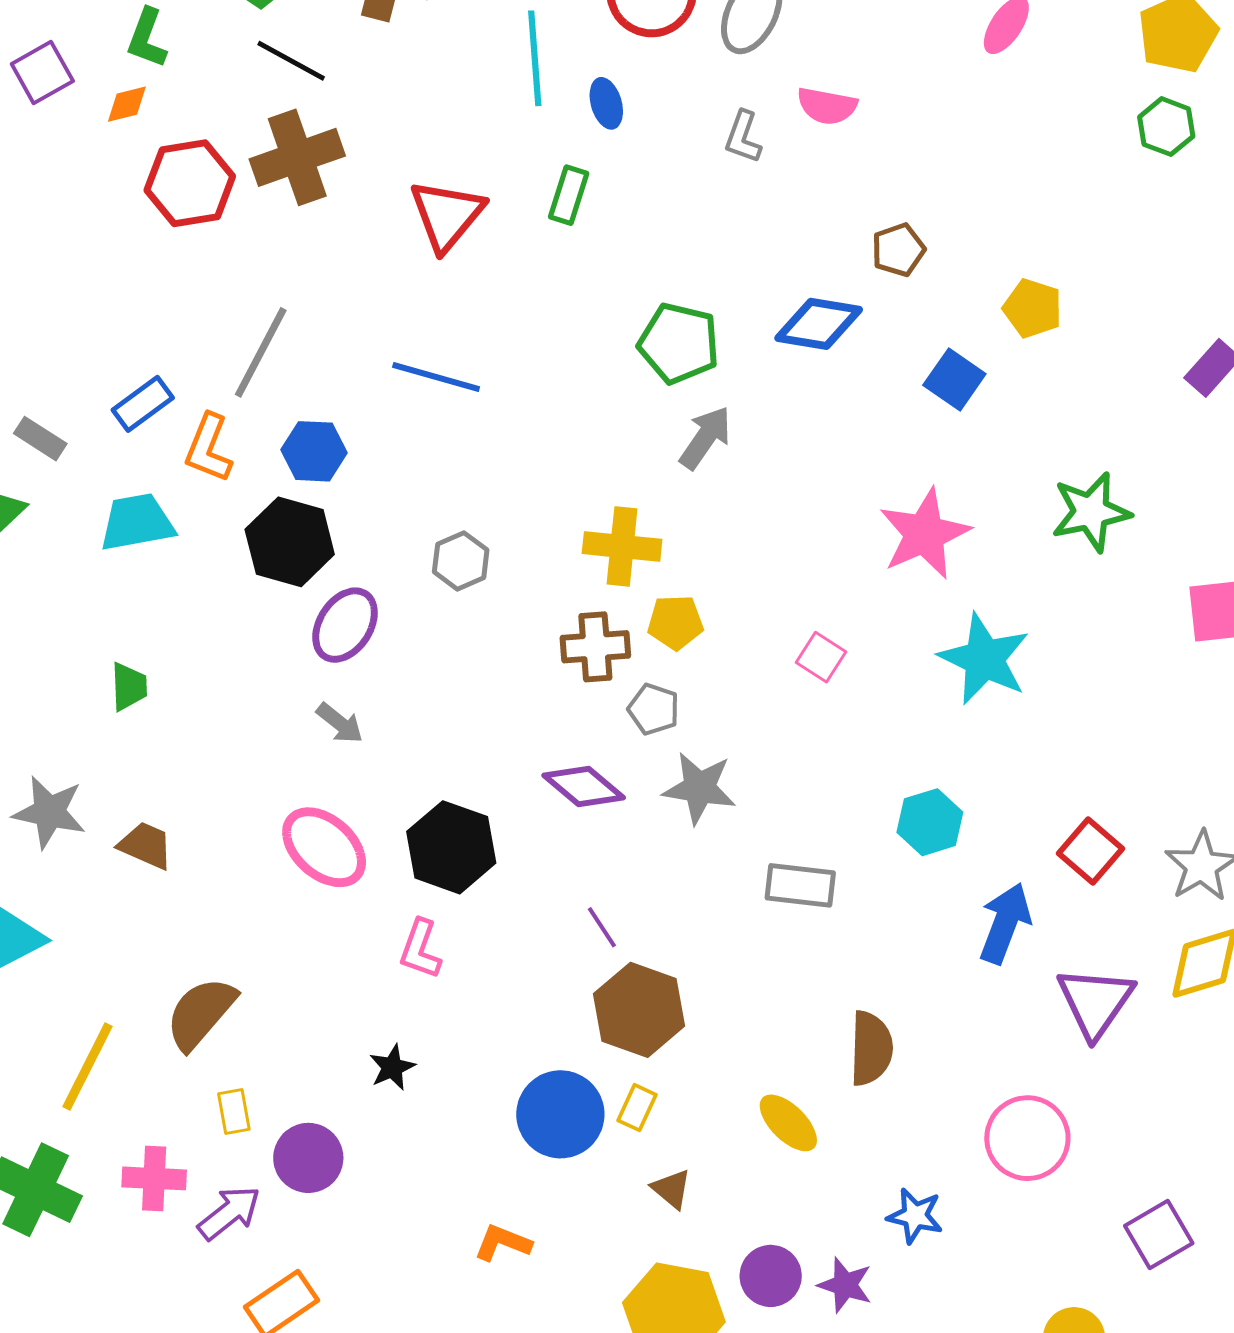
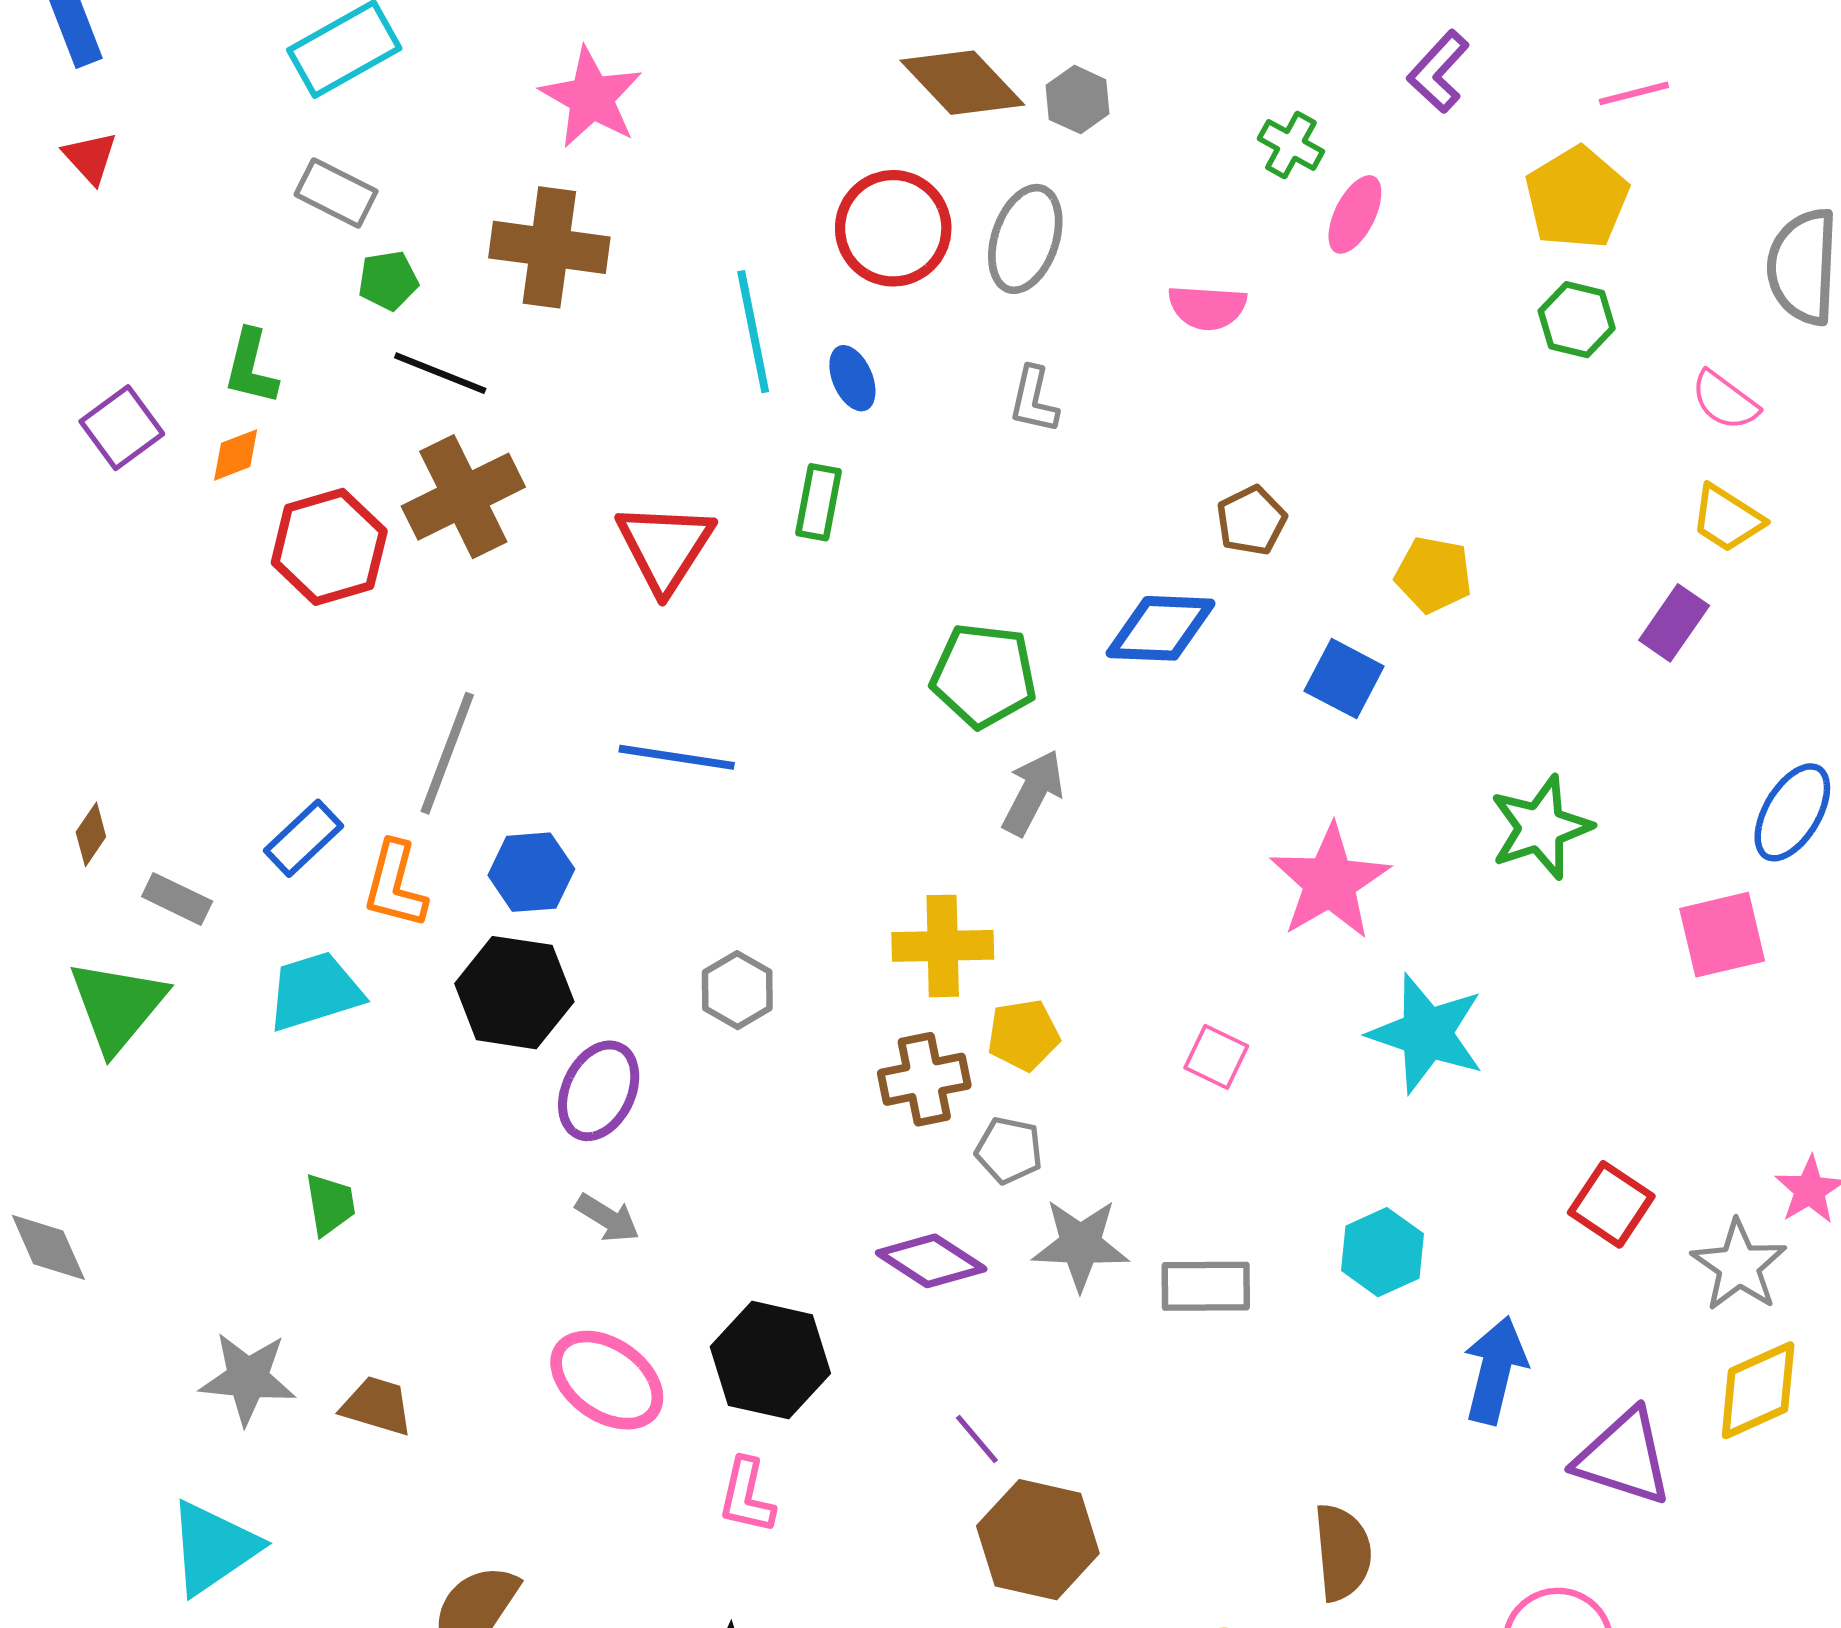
pink semicircle: (827, 106) -> (1207, 307), moved
red square: (1090, 851) -> (1611, 1204), moved
gray rectangle: (800, 885) -> (1206, 1286), moved
purple triangle: (1095, 1002) -> (1624, 1457), turned -40

